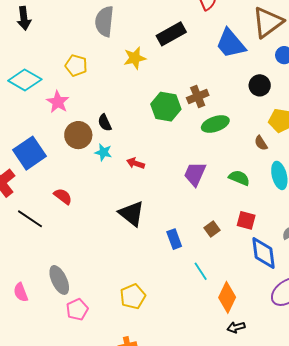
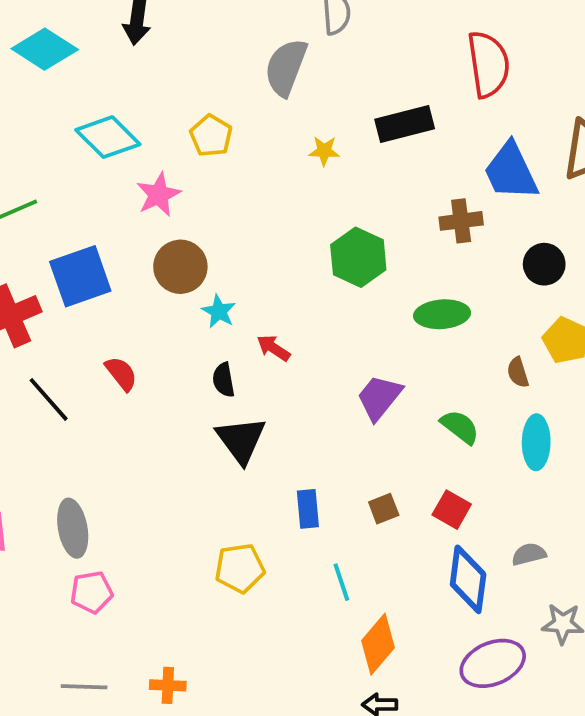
yellow star: (135, 58) -> (324, 151), size x0.7
brown cross: (198, 96) -> (461, 221), moved
black semicircle: (105, 123) -> (224, 380), moved
yellow pentagon: (133, 296) -> (240, 568), moved

